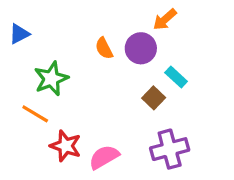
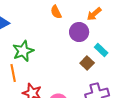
orange semicircle: (104, 48) -> (56, 12), moved
orange line: (35, 114) -> (13, 73), turned 48

